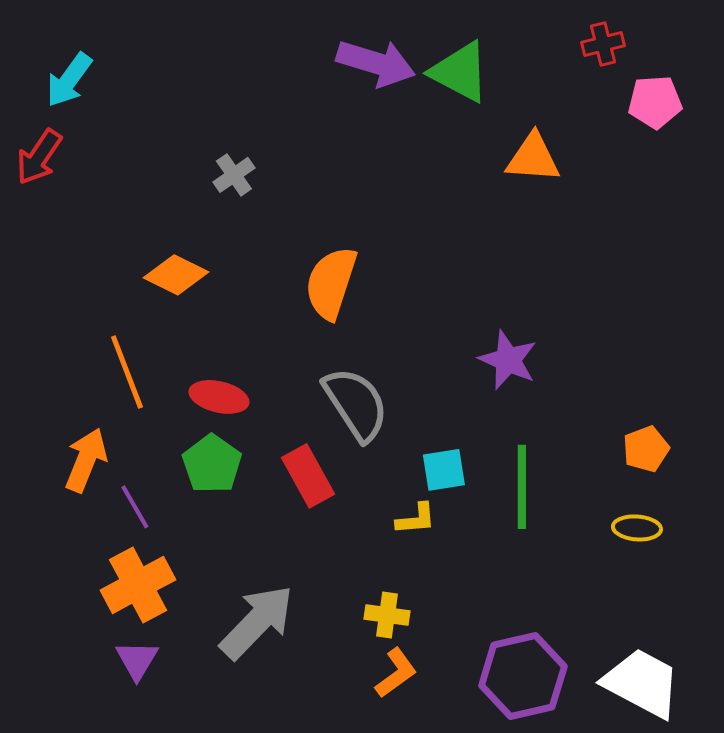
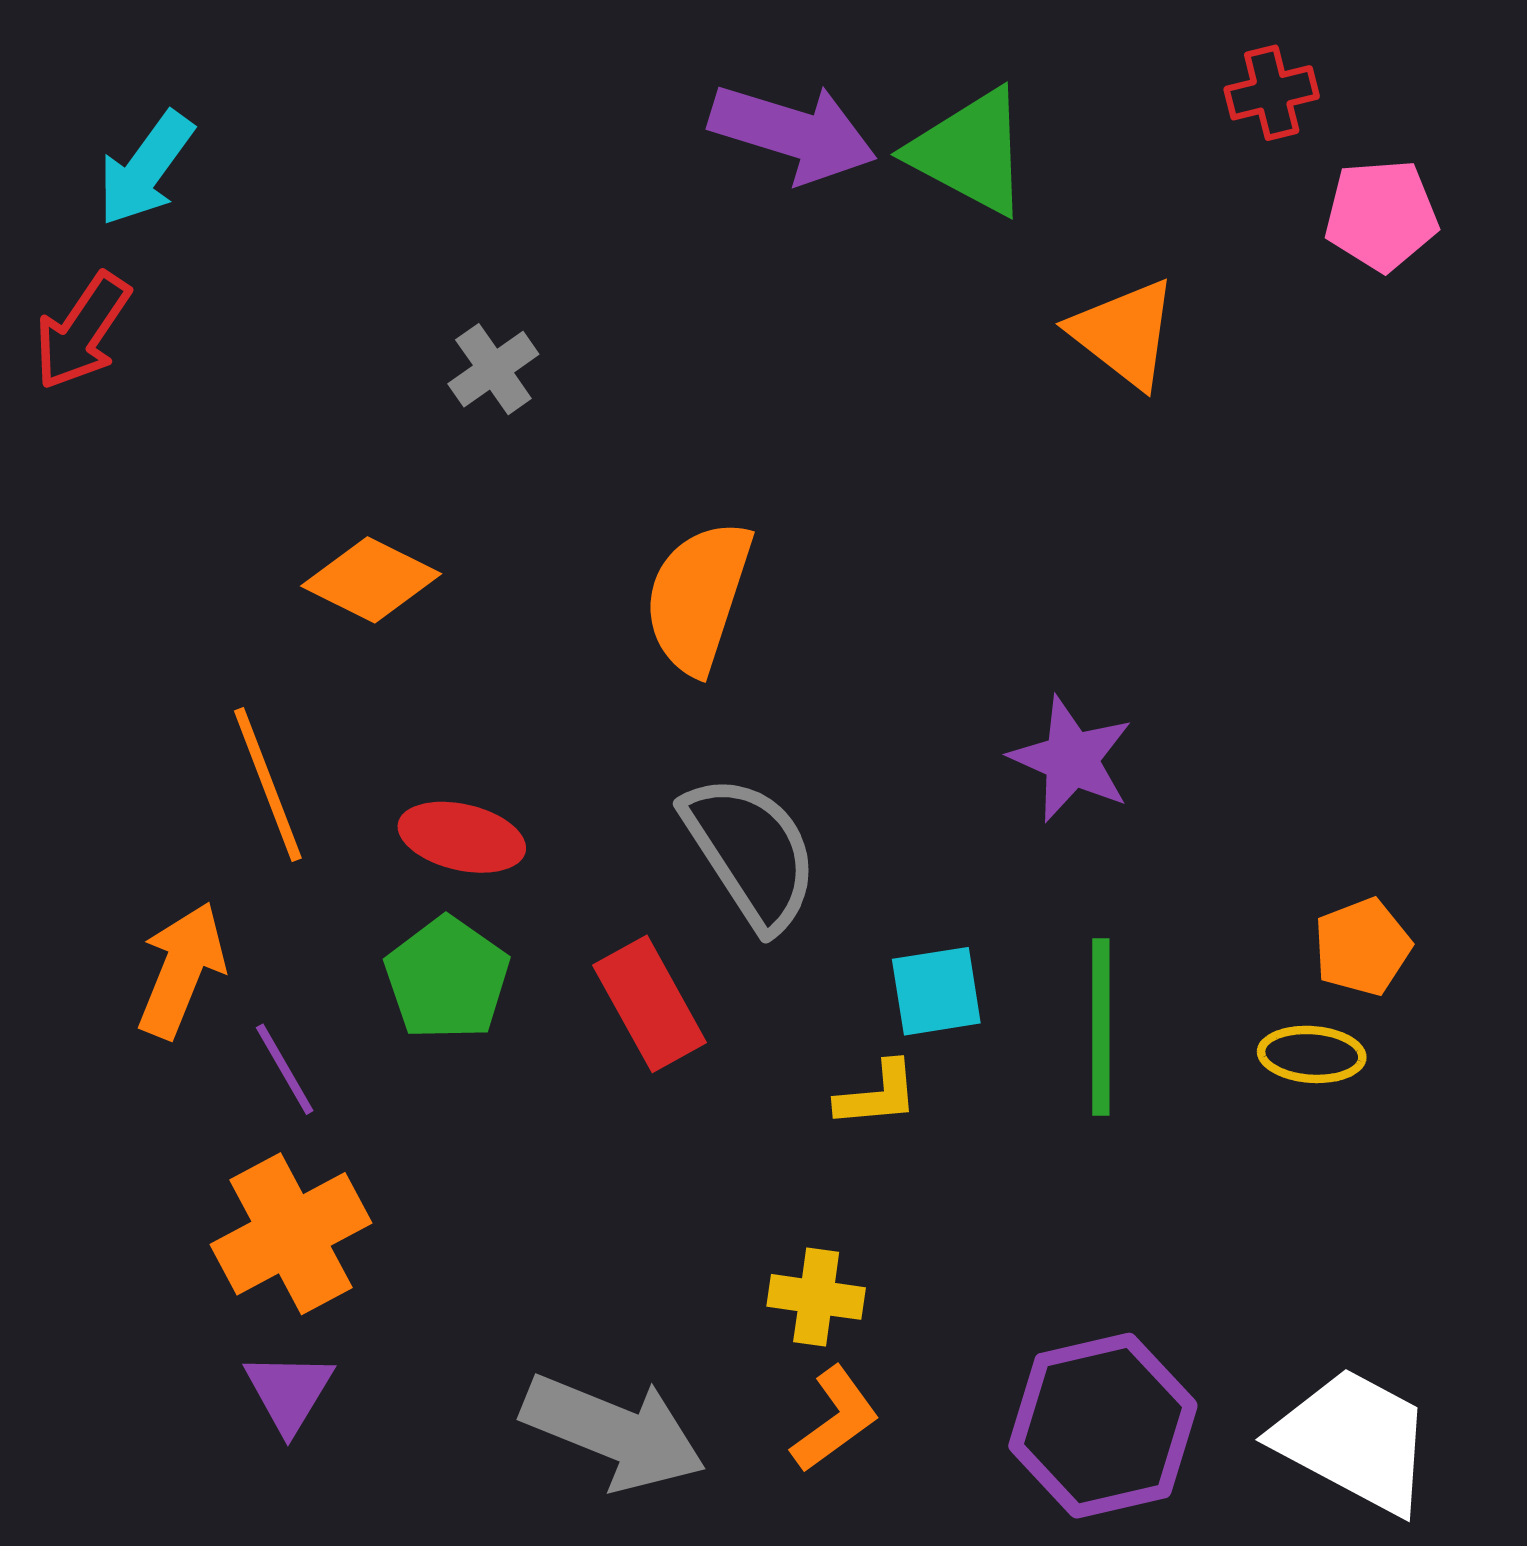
orange triangle: (533, 158) -> (1124, 333), turned 34
yellow ellipse: (637, 528) -> (1312, 1054), moved
gray arrow: (257, 622) -> (614, 1432), moved, turned 68

